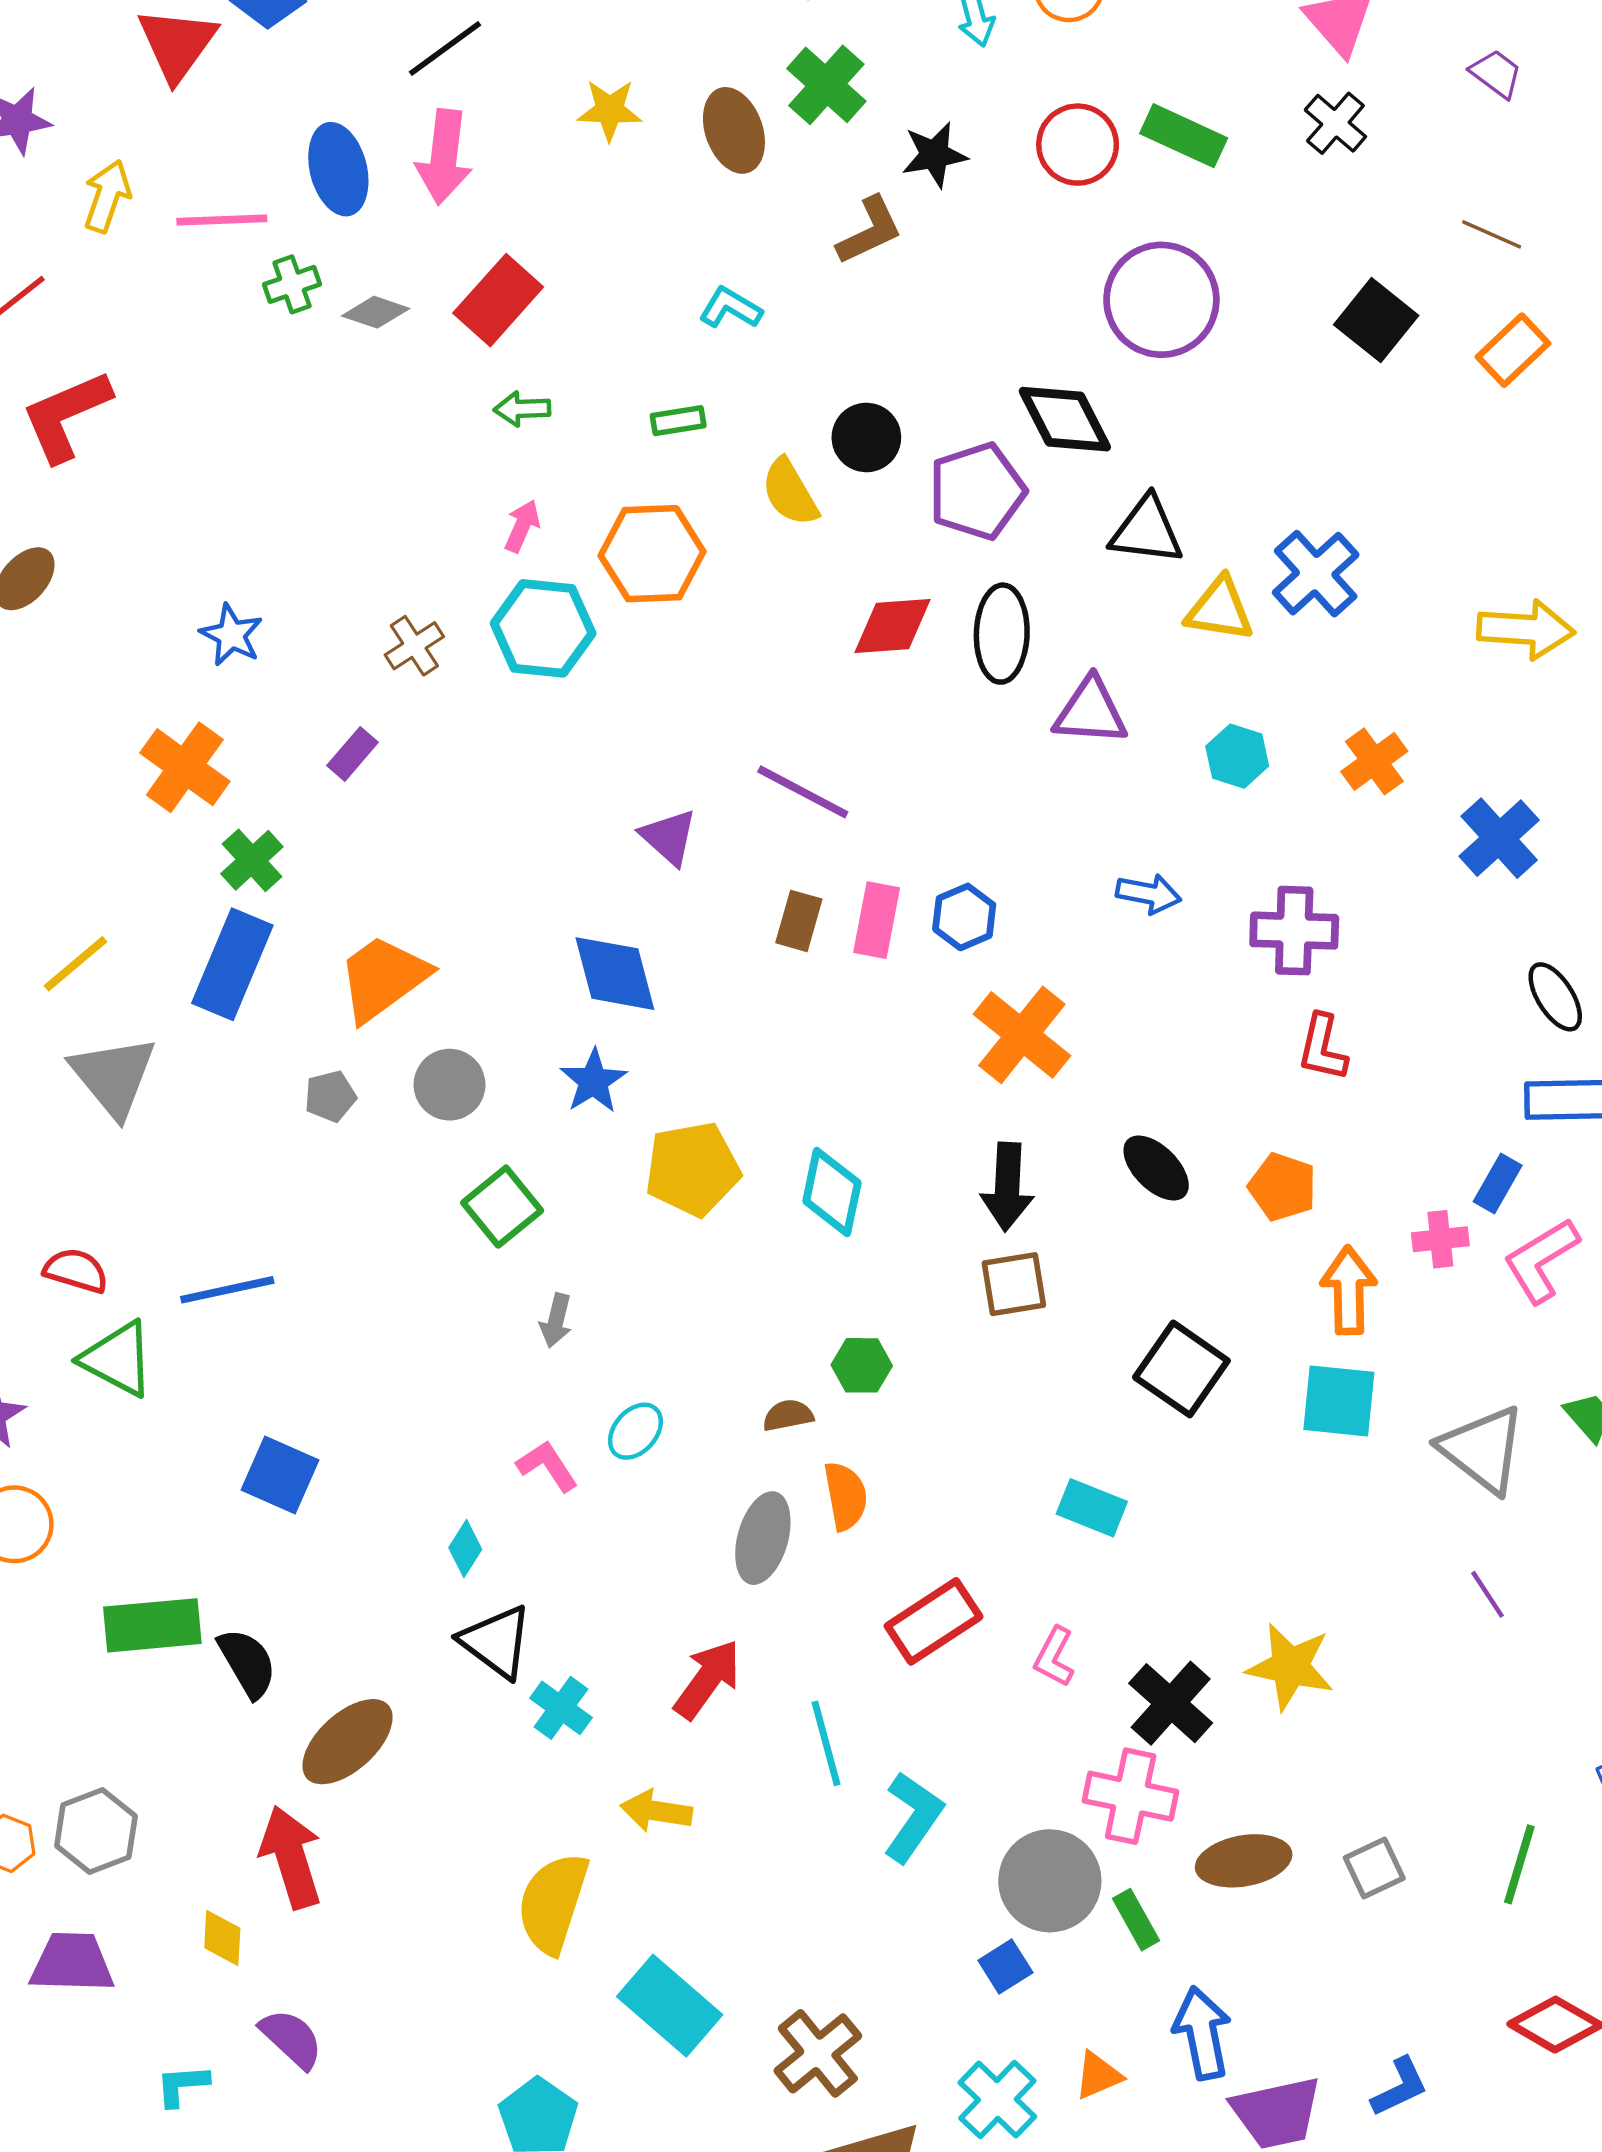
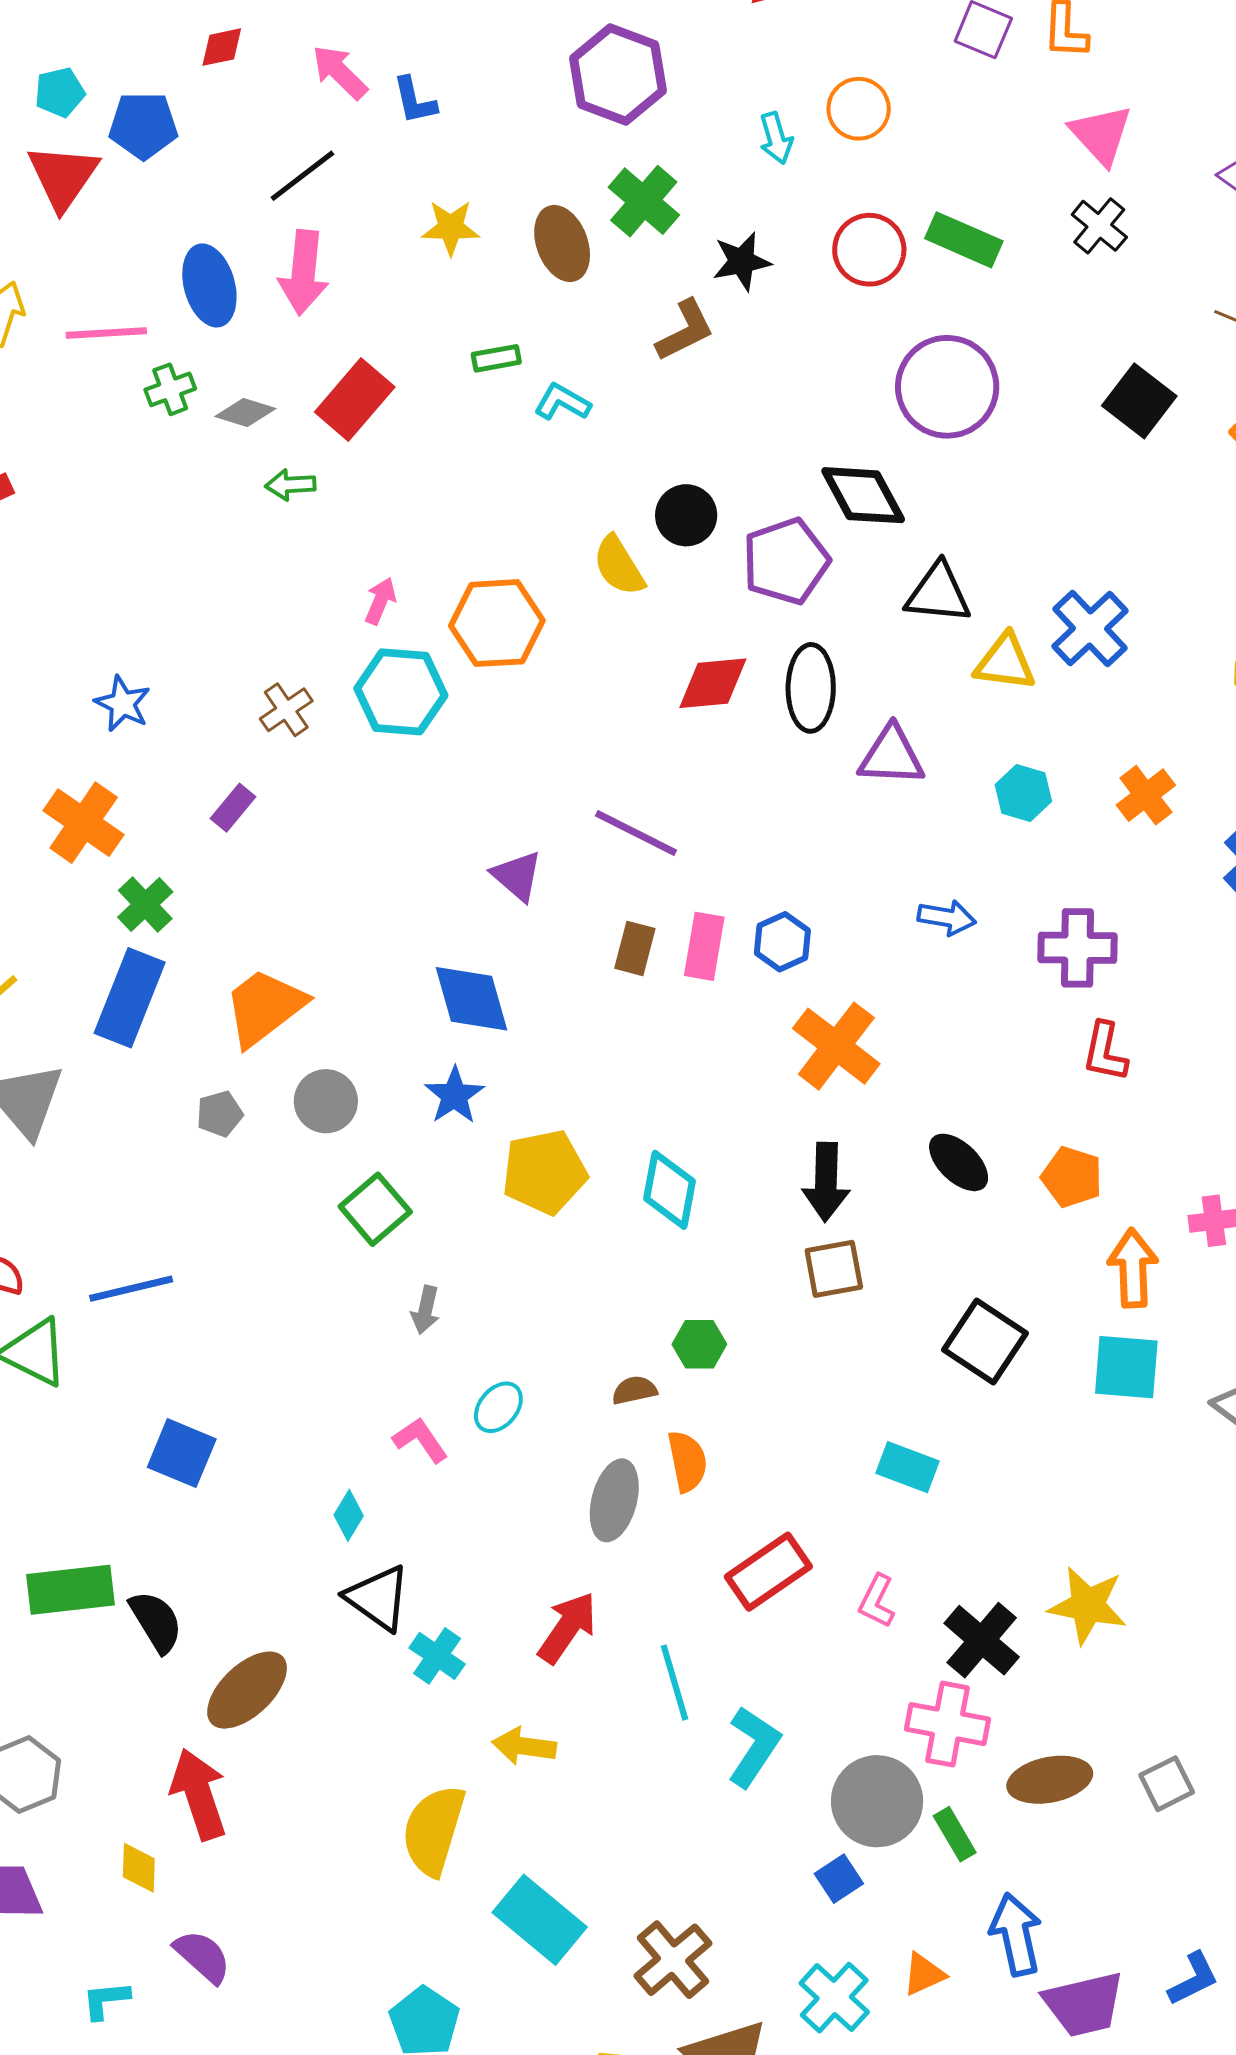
green arrow: (522, 409) -> (290, 485), moved
green rectangle: (678, 421) -> (496, 358), moved

